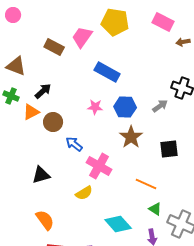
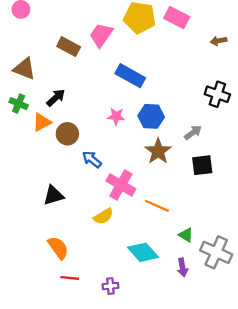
pink rectangle: (163, 22) -> (177, 18), moved
gray arrow: (160, 106) -> (193, 133), moved
orange line: (146, 184) -> (157, 206), moved

